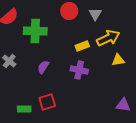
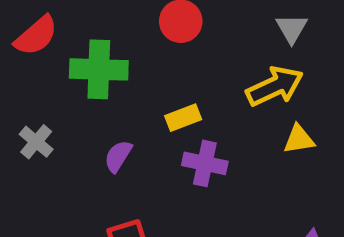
gray triangle: (95, 14) -> (292, 28), moved
yellow rectangle: (82, 46) -> (183, 118), moved

